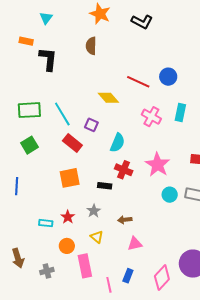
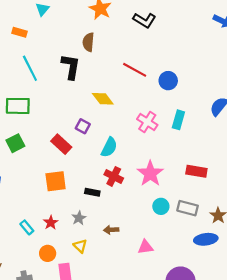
black L-shape: (48, 59) -> (71, 67), moved
red line: (138, 82) -> (135, 70), moved
cyan line: (62, 114) -> (30, 68), moved
cyan rectangle: (46, 223) -> (27, 227), turned 40
pink triangle: (135, 244) -> (145, 247), moved

